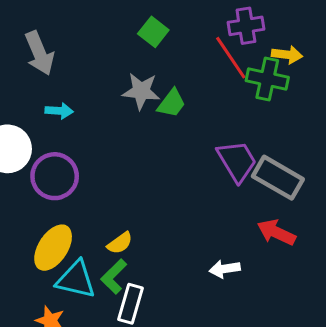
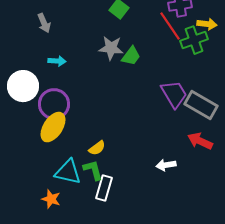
gray arrow: (39, 53) -> (44, 23), size x0.7
green cross: (267, 79) -> (194, 40), turned -32
yellow ellipse: (53, 248) -> (53, 127), moved
green L-shape: (114, 276) -> (93, 170), turned 120

